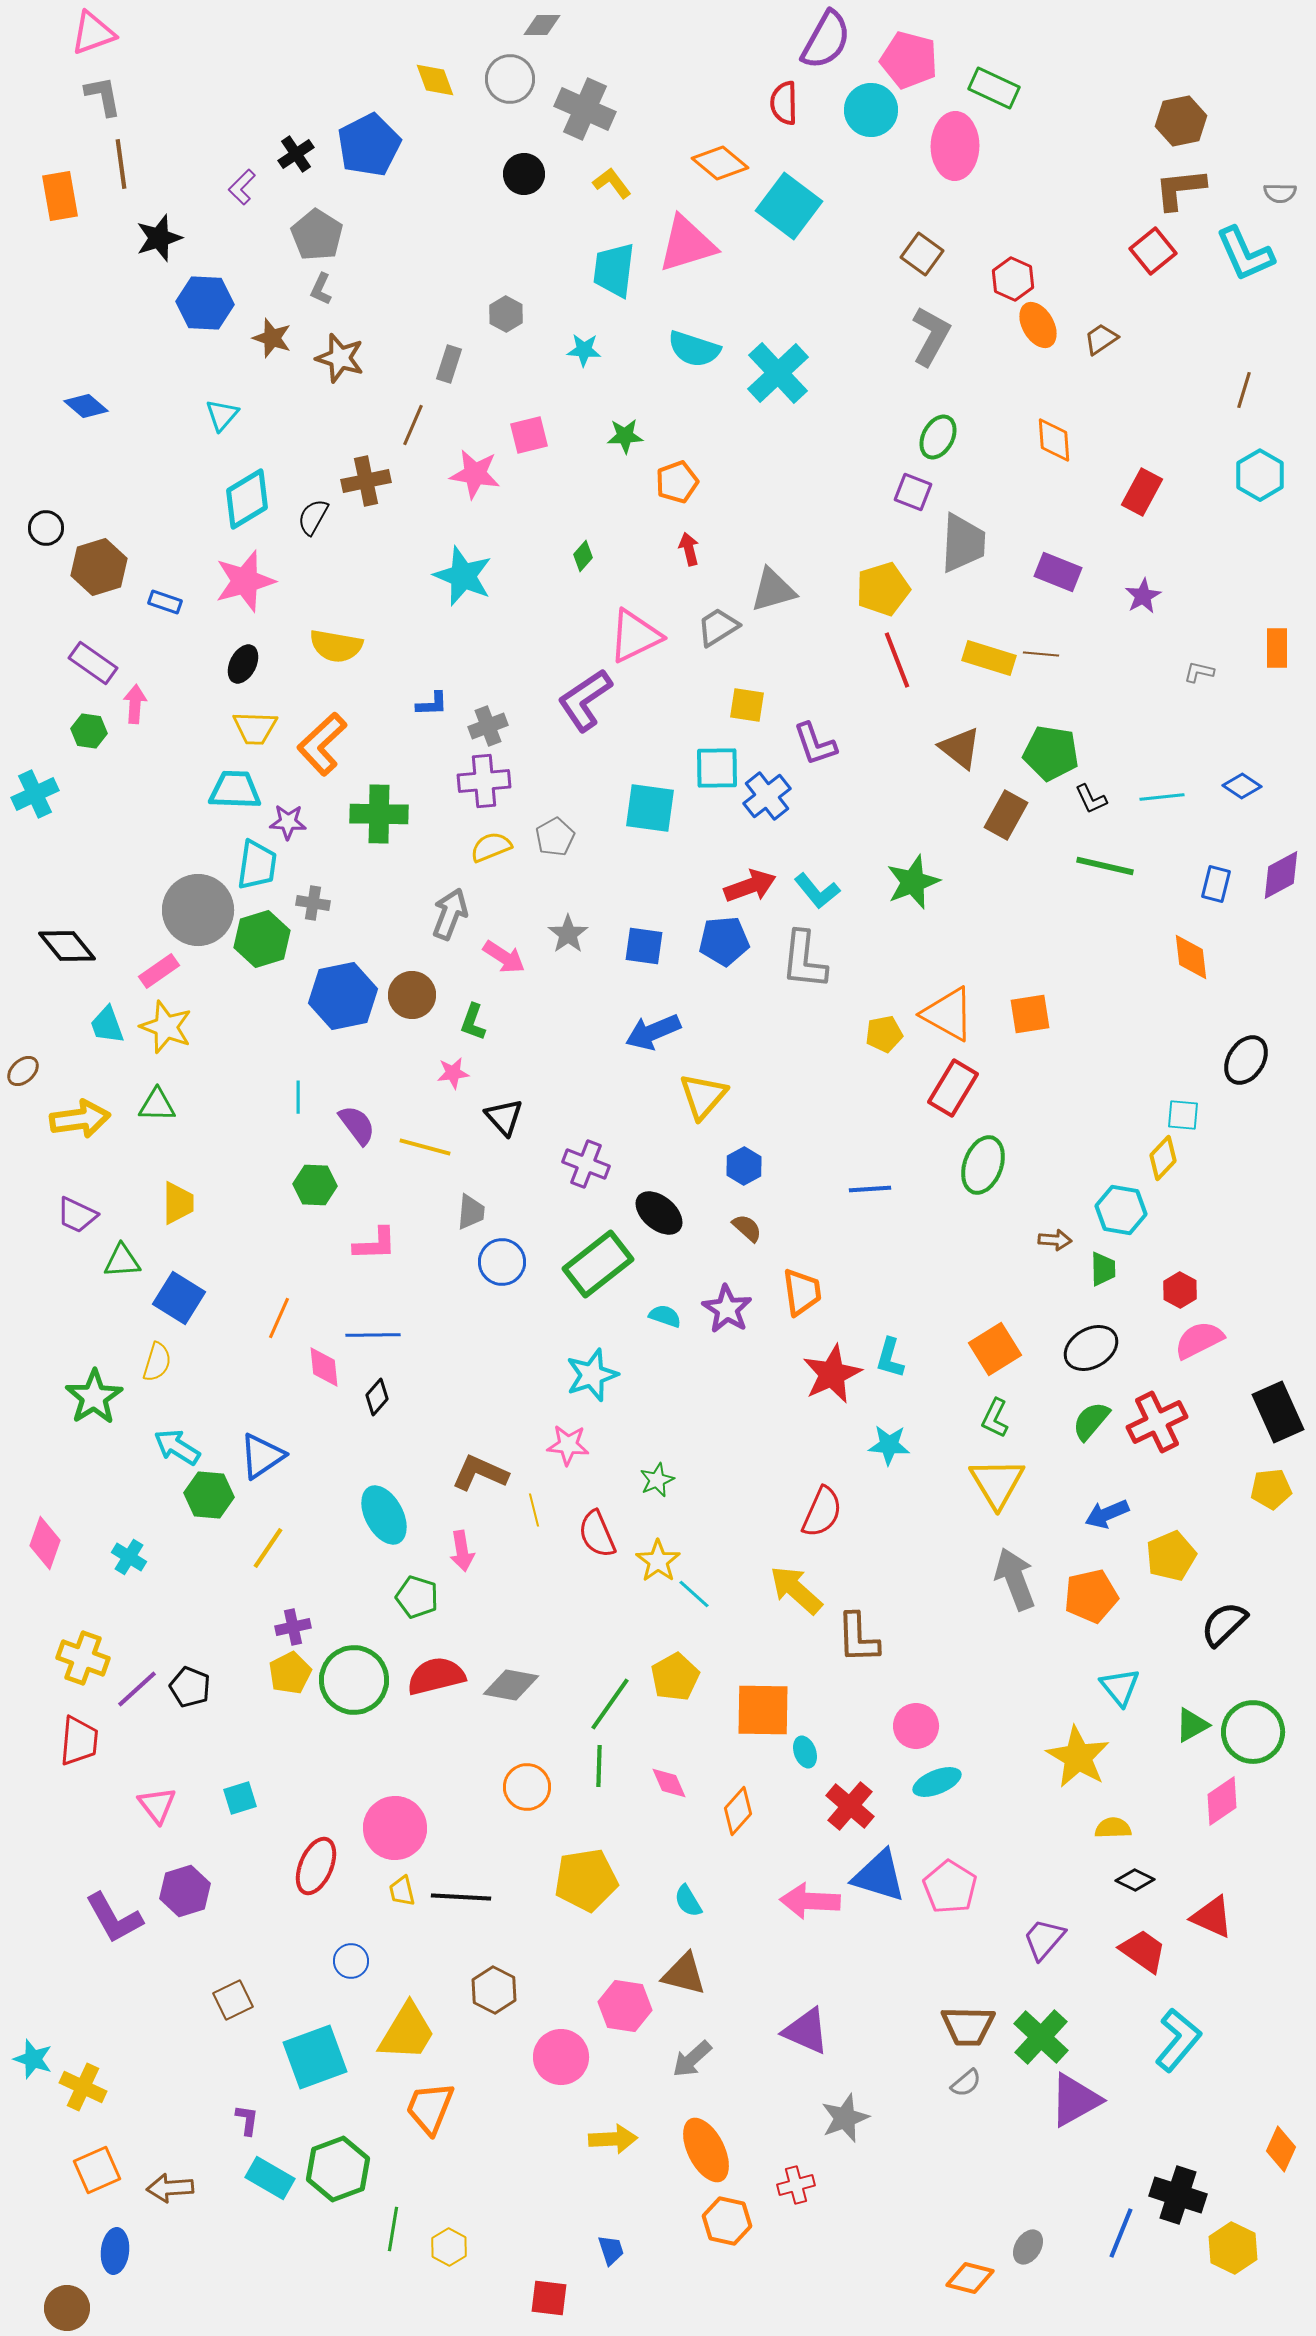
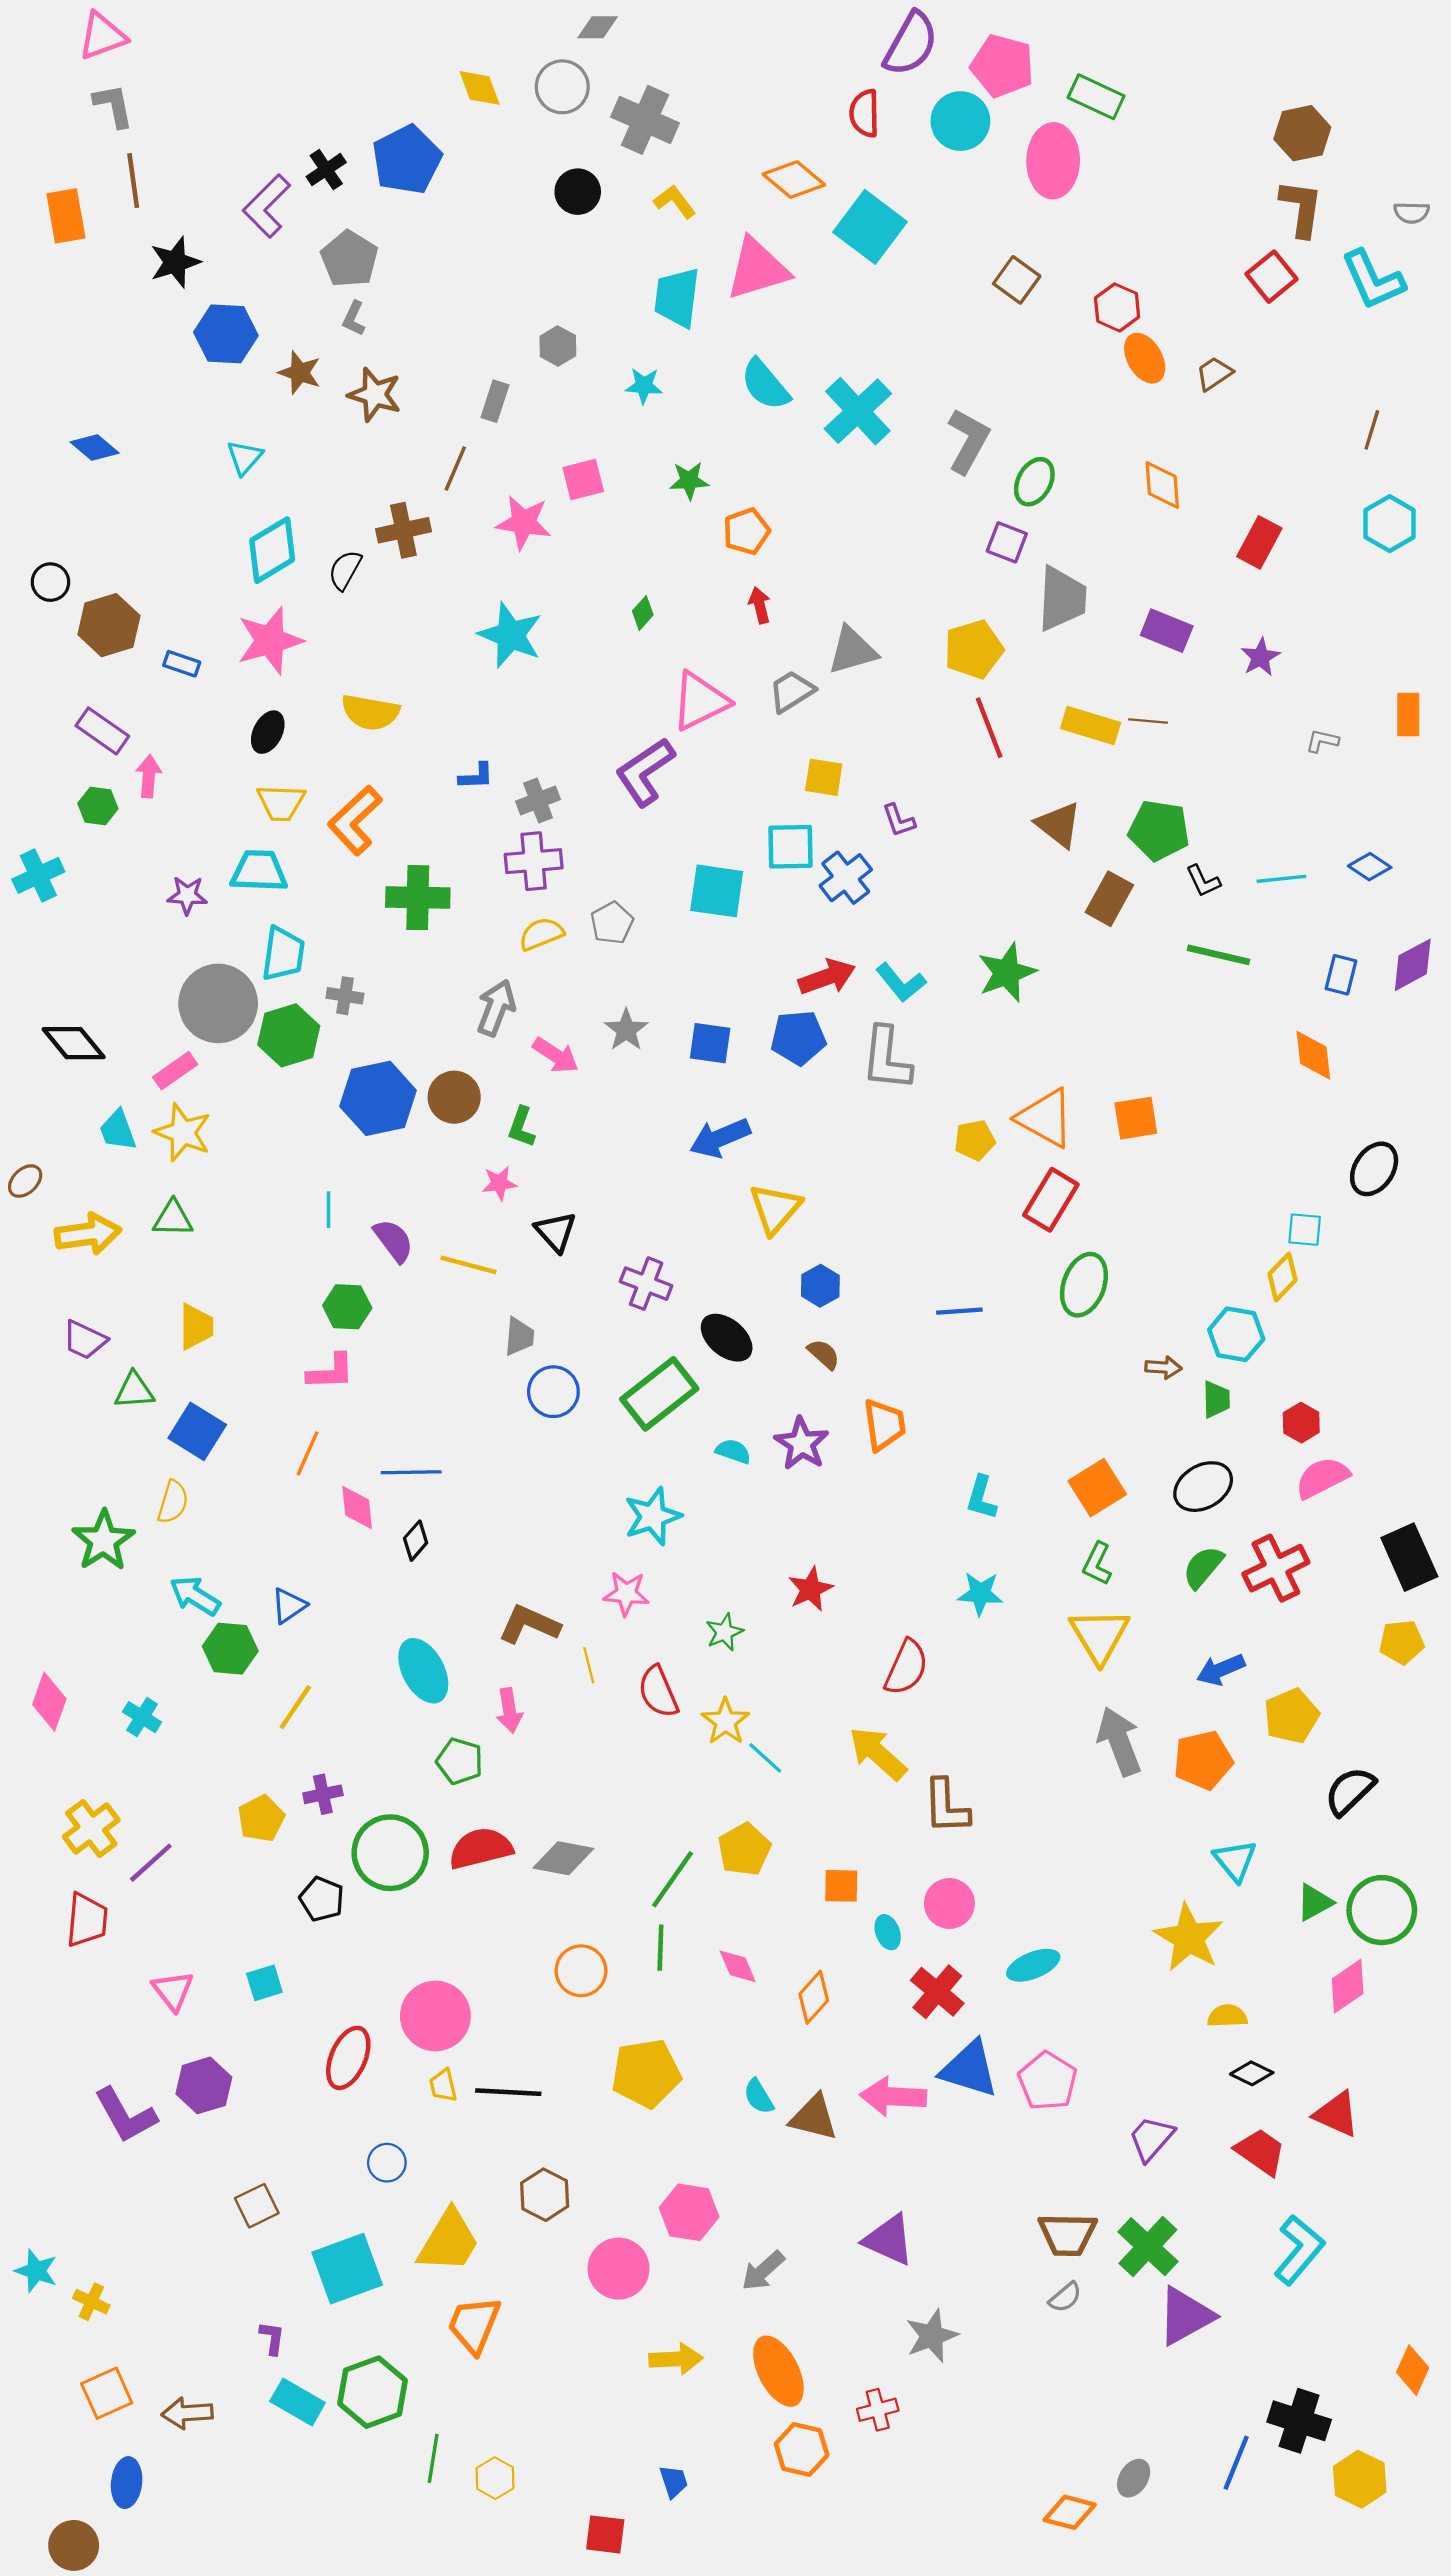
purple L-shape: (242, 187) -> (267, 206), size x1.6
brown L-shape: (1180, 189) -> (1301, 208), turned 104
gray L-shape: (931, 336) -> (968, 441), moved
cyan semicircle: (694, 349) -> (765, 385), turned 32
purple L-shape: (815, 744) -> (899, 820), size x0.7
purple star: (288, 822) -> (187, 895), moved
pink L-shape: (375, 1244) -> (331, 1372), moved
red star: (832, 1374) -> (810, 1589), moved, size x0.7
blue triangle: (262, 1456) -> (289, 1606), size x0.7
yellow cross: (83, 1658) -> (91, 1828), turned 33
yellow pentagon: (290, 1673) -> (261, 1819), moved
black pentagon: (190, 1687) -> (322, 1899), moved
orange square: (763, 1710) -> (841, 1886), size x0.6
pink circle: (916, 1726) -> (949, 1903), moved
brown triangle: (684, 1974) -> (814, 2117), moved
yellow cross: (83, 2087) -> (91, 2302), size x0.7

